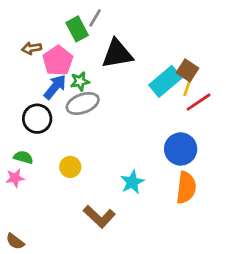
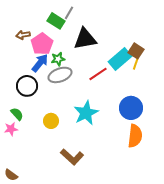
green rectangle: (77, 29) -> (56, 21), turned -30
red line: (199, 102) -> (98, 74), moved
green semicircle: (23, 157) -> (17, 114), turned 32
cyan star: (132, 182) -> (86, 113), moved, size x1.4

